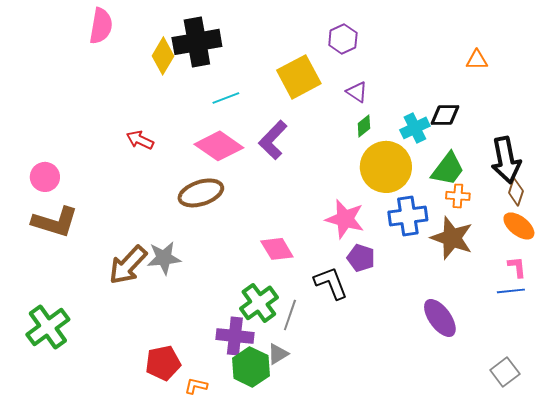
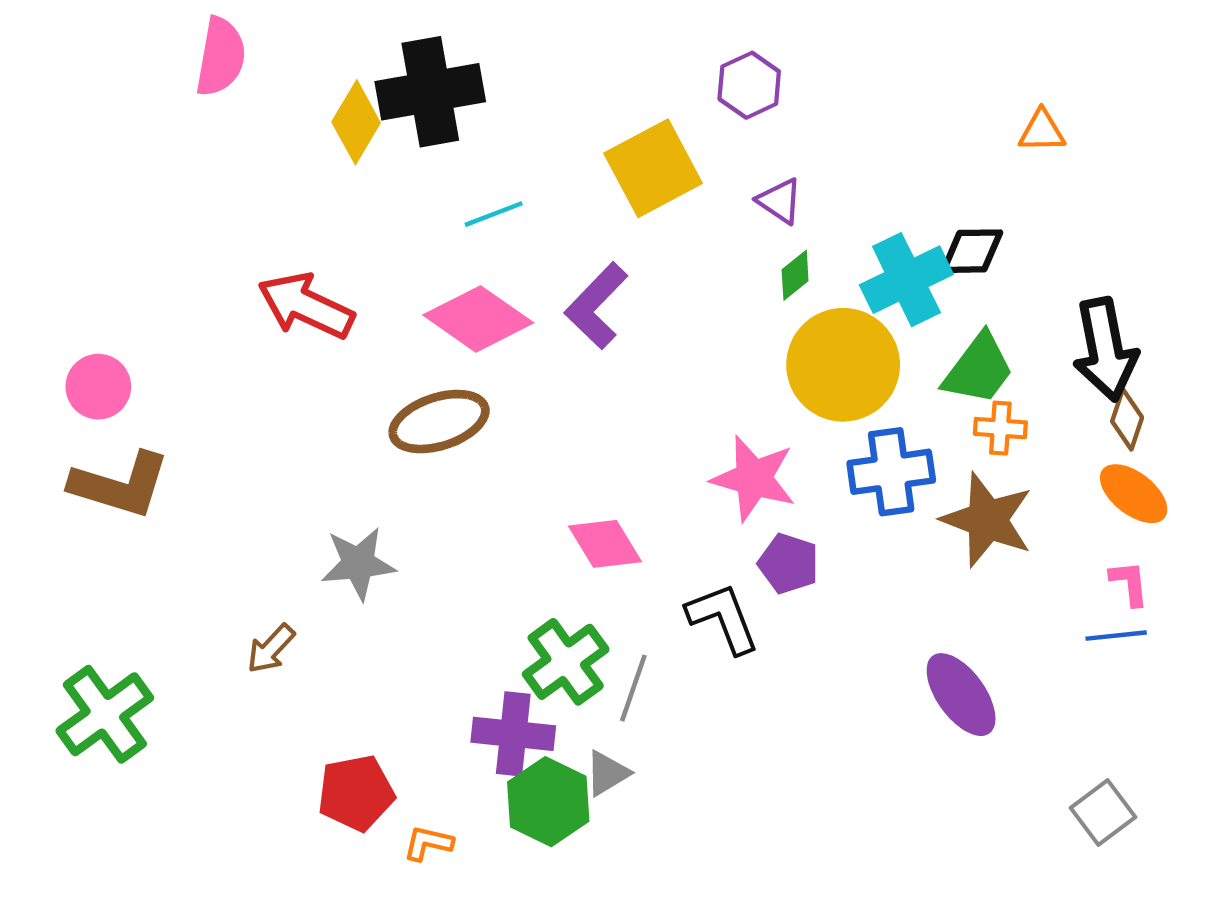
cyan cross: (415, 128) -> (906, 280), size x1.4
red arrow: (140, 140) -> (306, 306), size x1.6
brown arrow: (128, 265) -> (271, 649), moved, size x0.6

